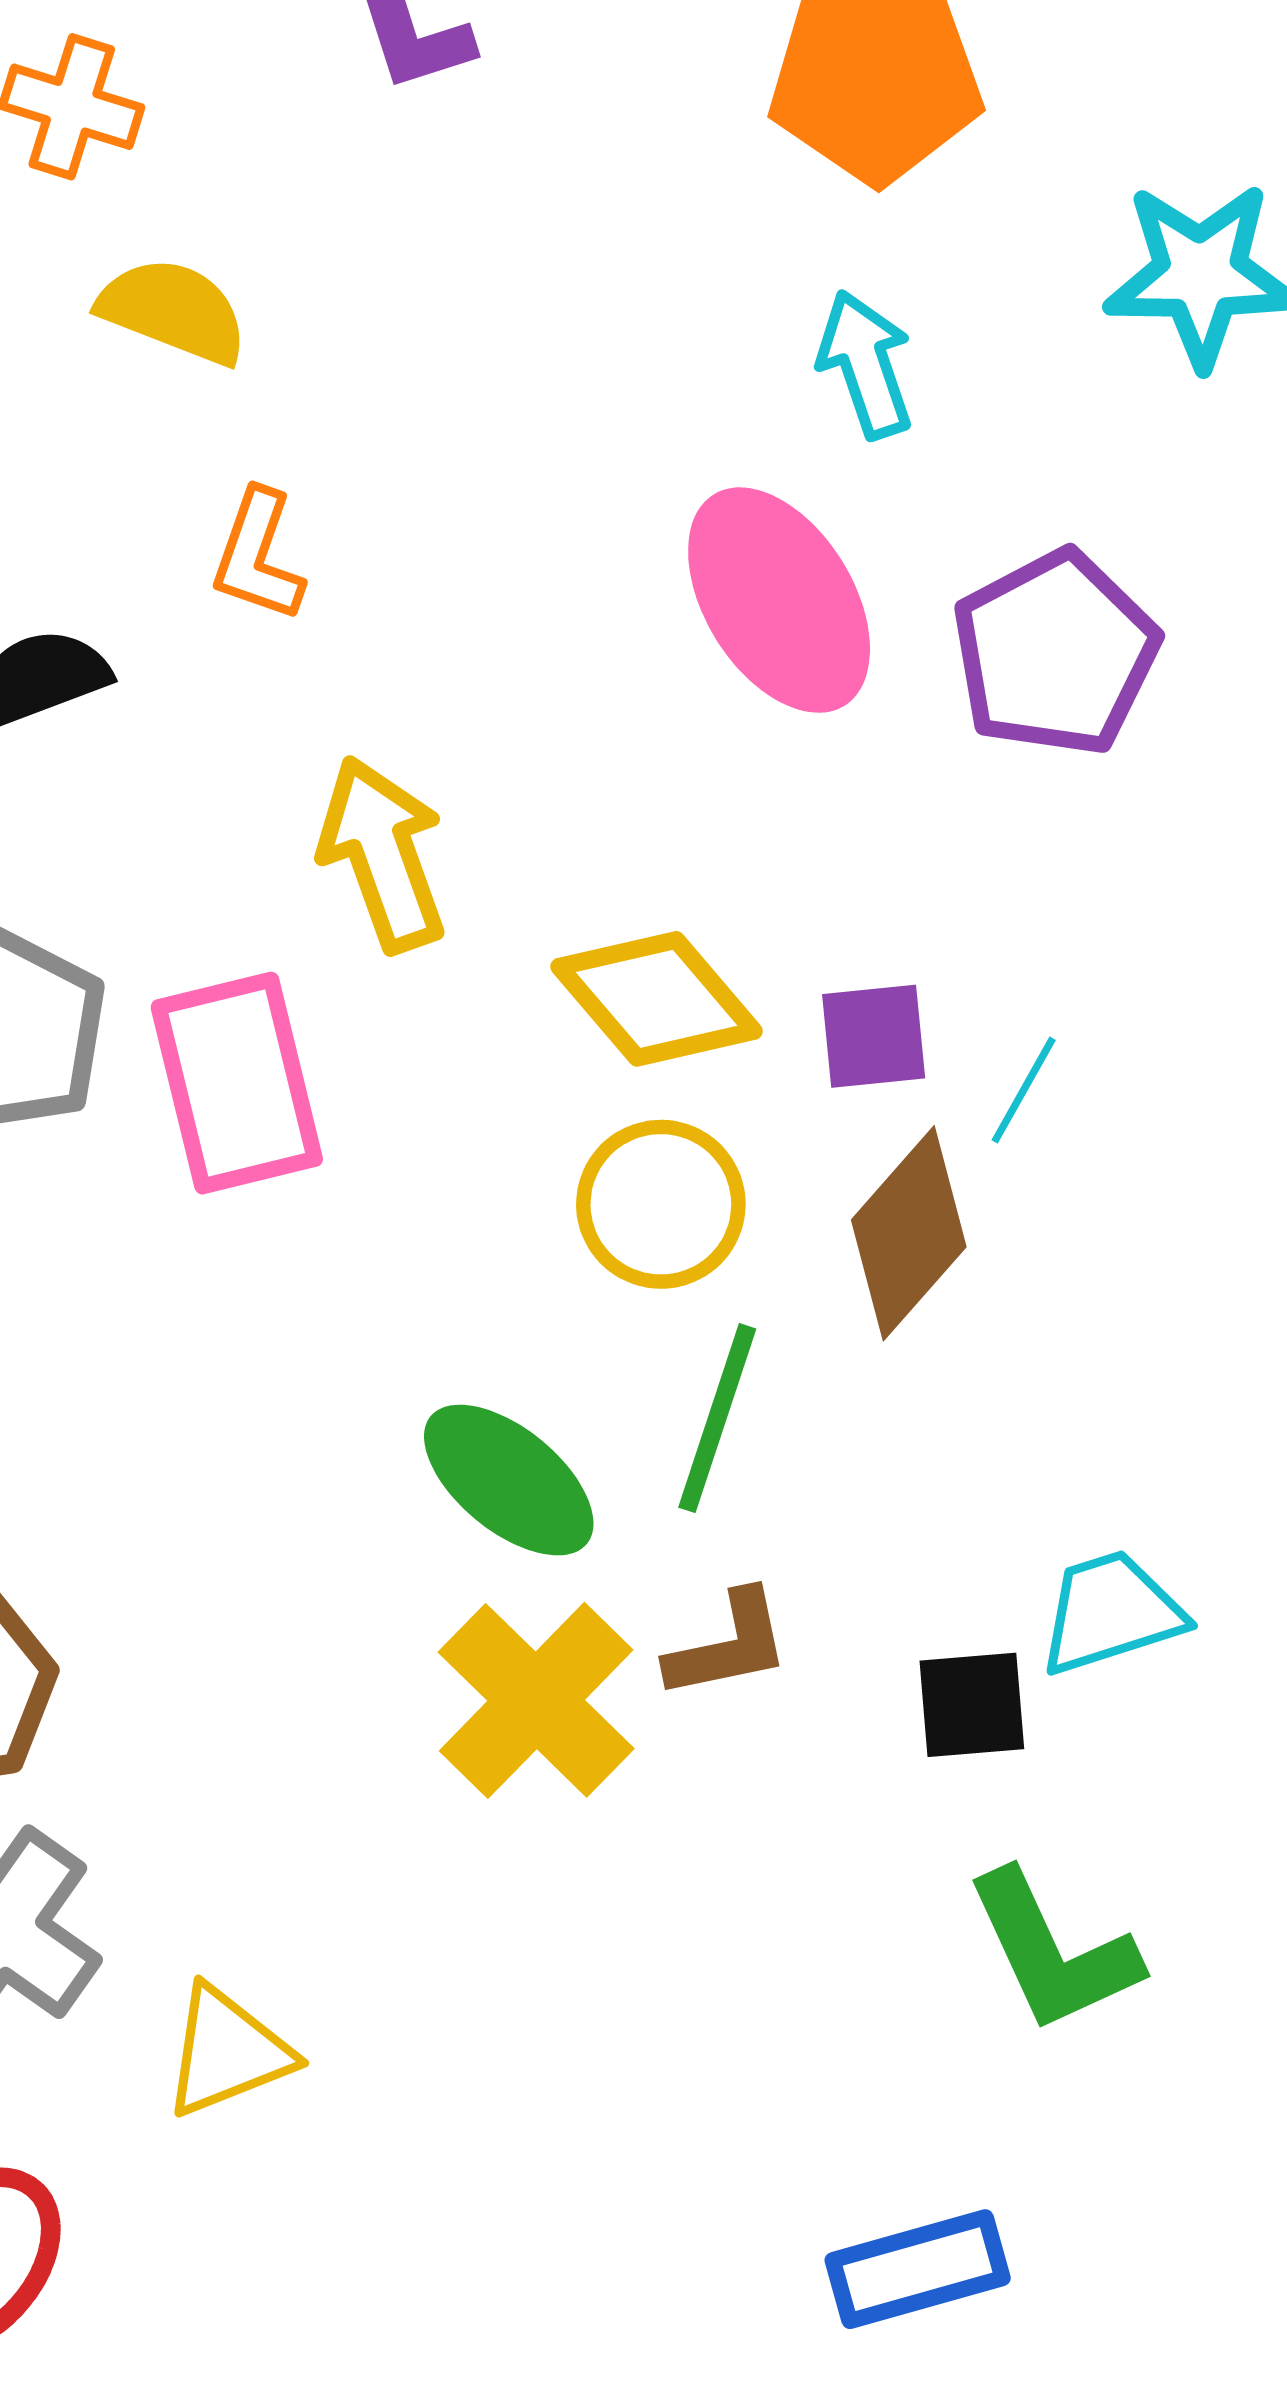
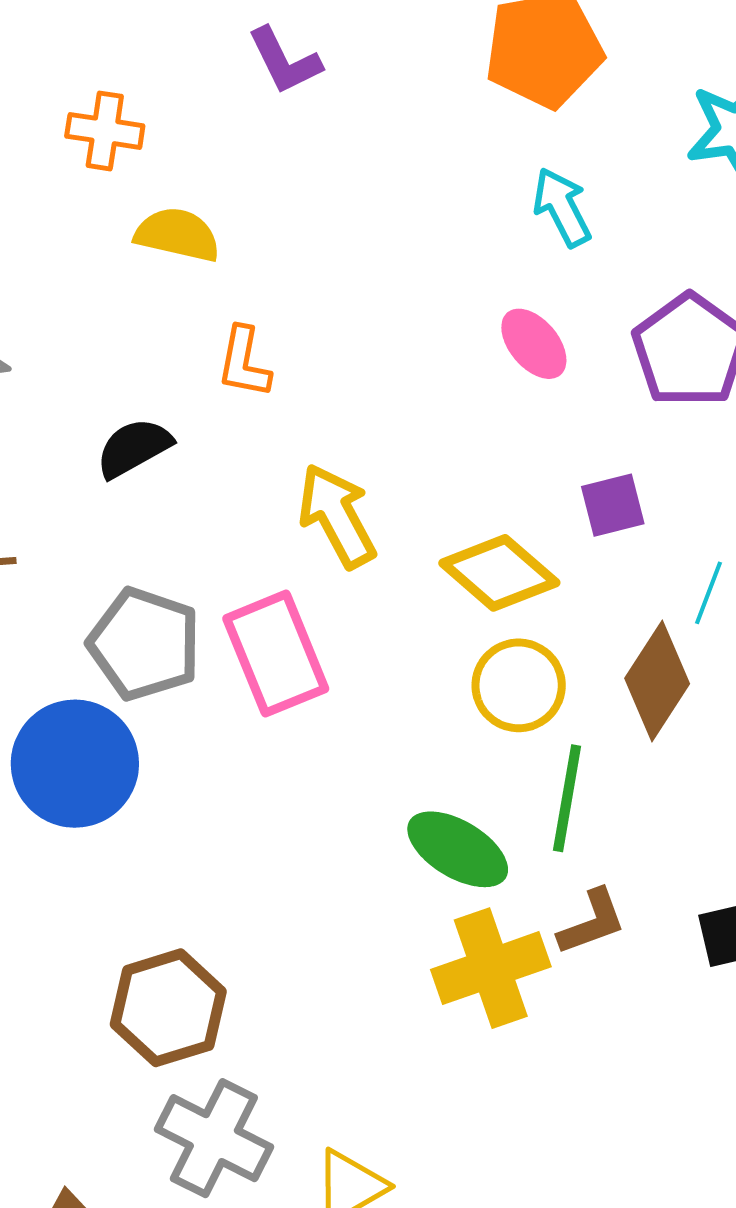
pink ellipse: (779, 600) -> (534, 344), size x0.6
purple square: (874, 1036) -> (613, 505), moved
yellow cross: (536, 1700) -> (491, 968), turned 35

